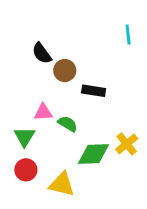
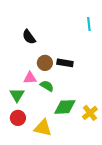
brown circle: (65, 71) -> (45, 63), moved
yellow cross: (127, 144) -> (90, 113), moved

